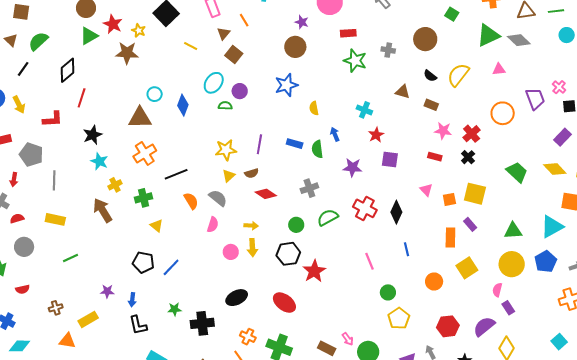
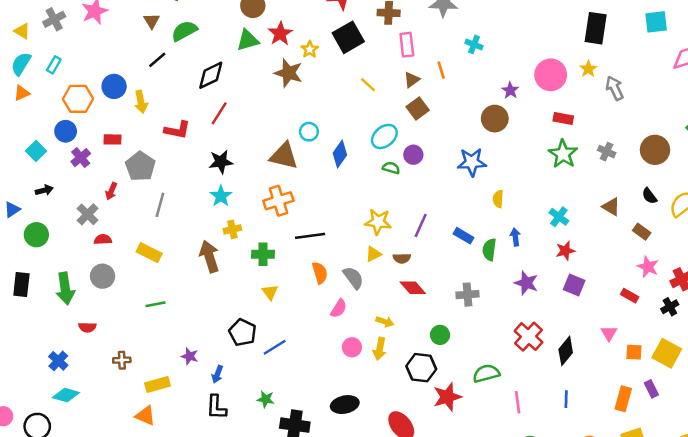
green semicircle: (328, 217) -> (486, 373), moved
orange triangle: (67, 341) -> (145, 416), moved

